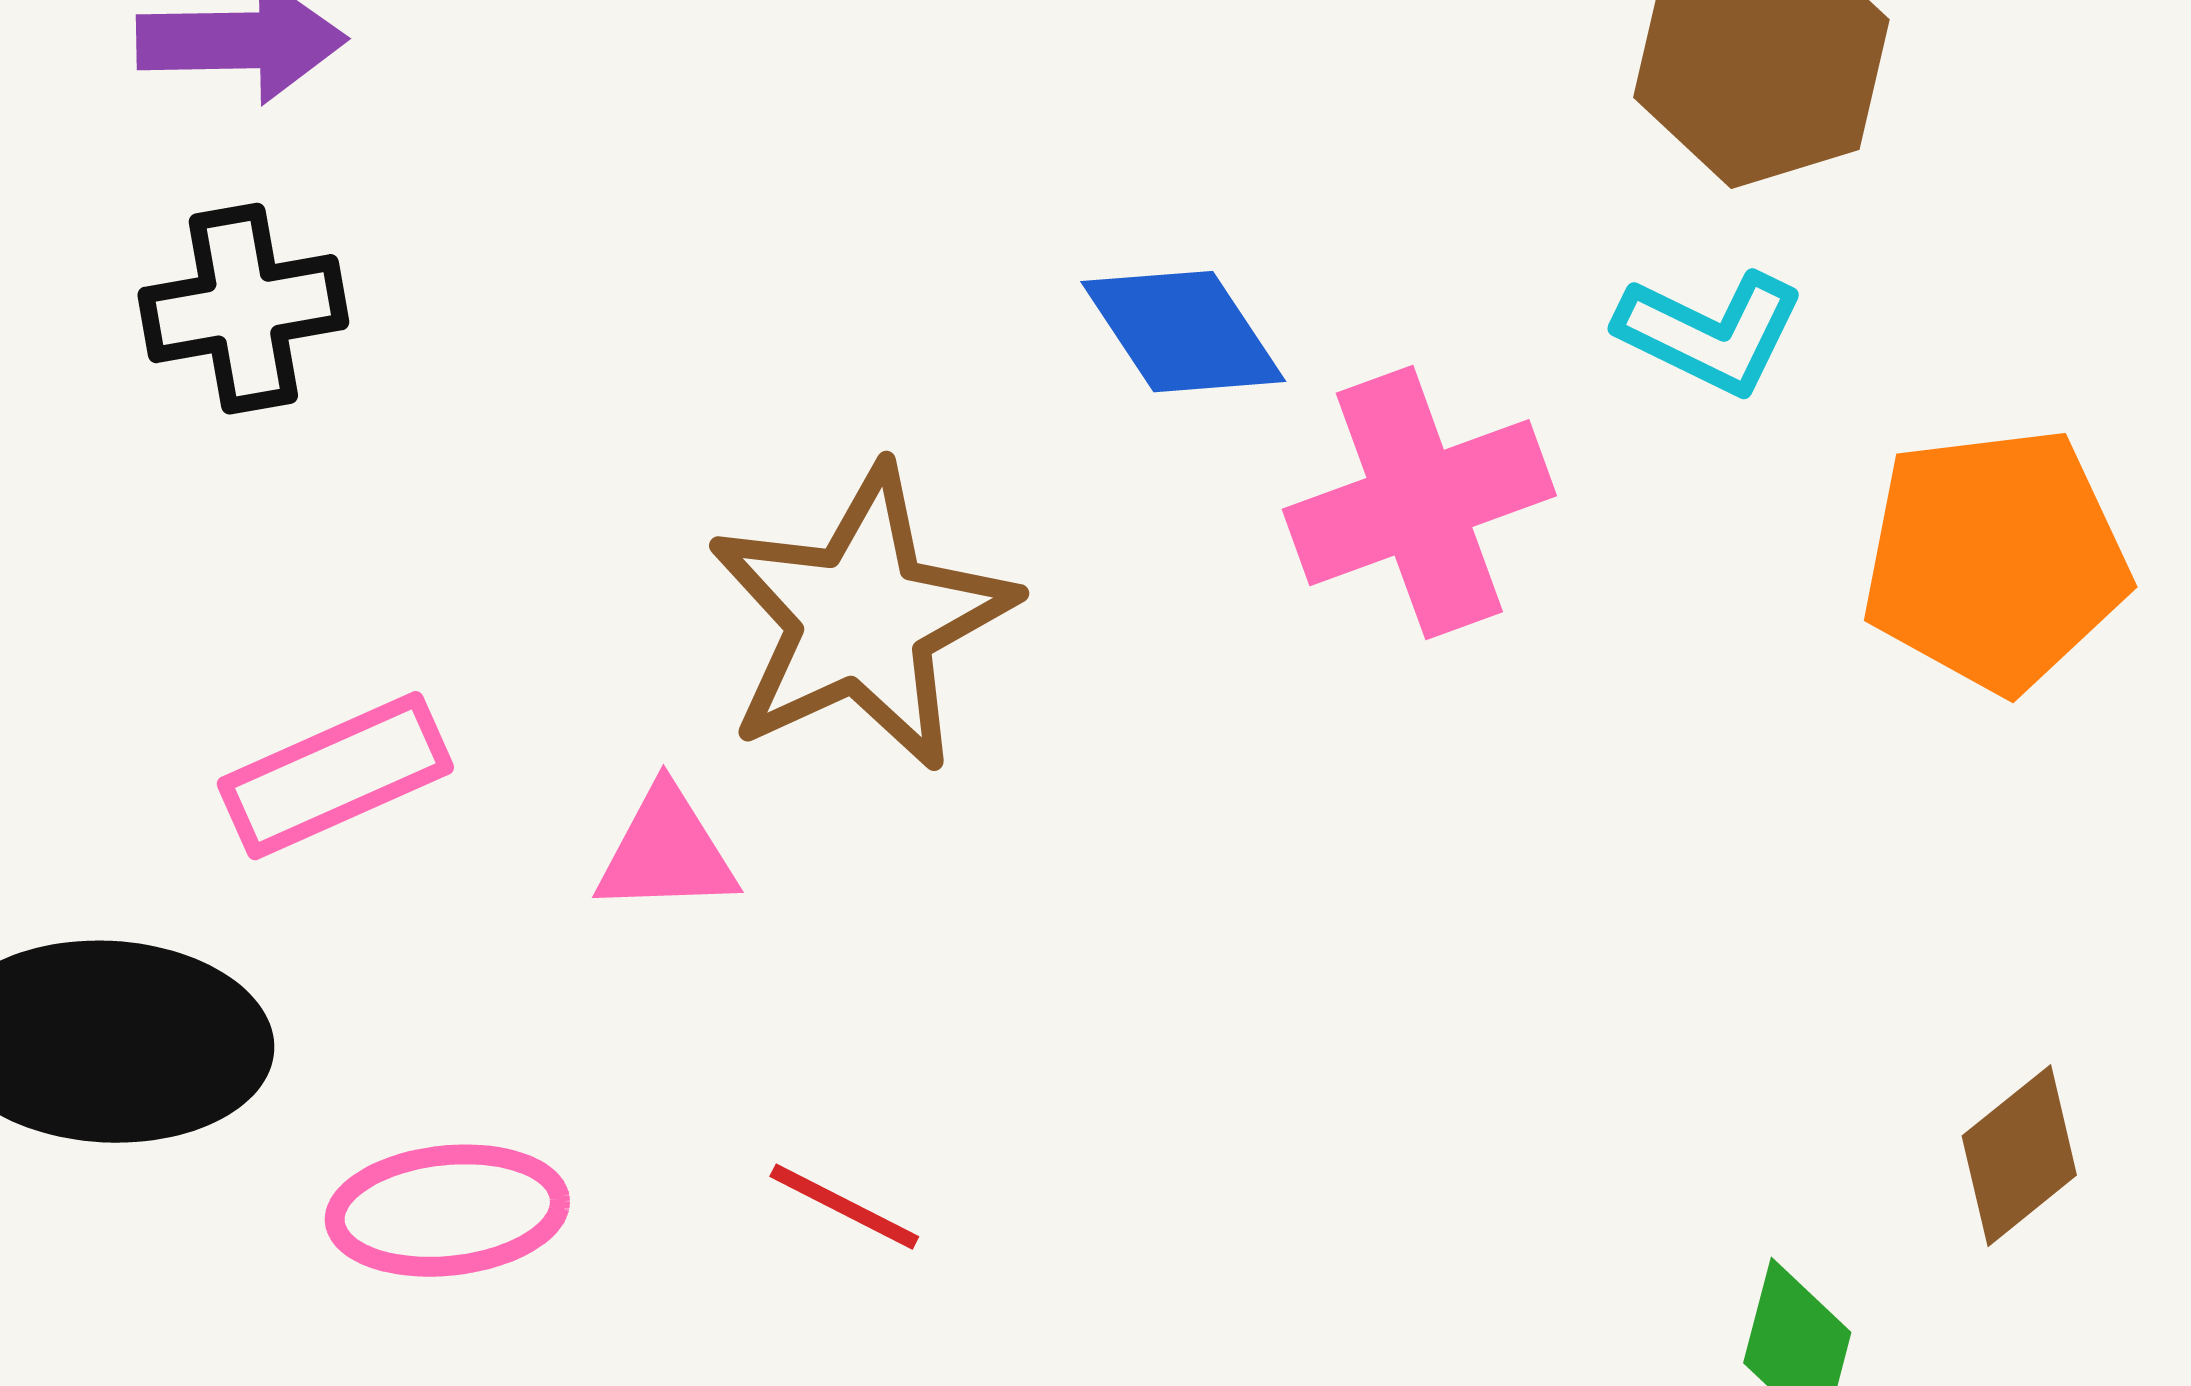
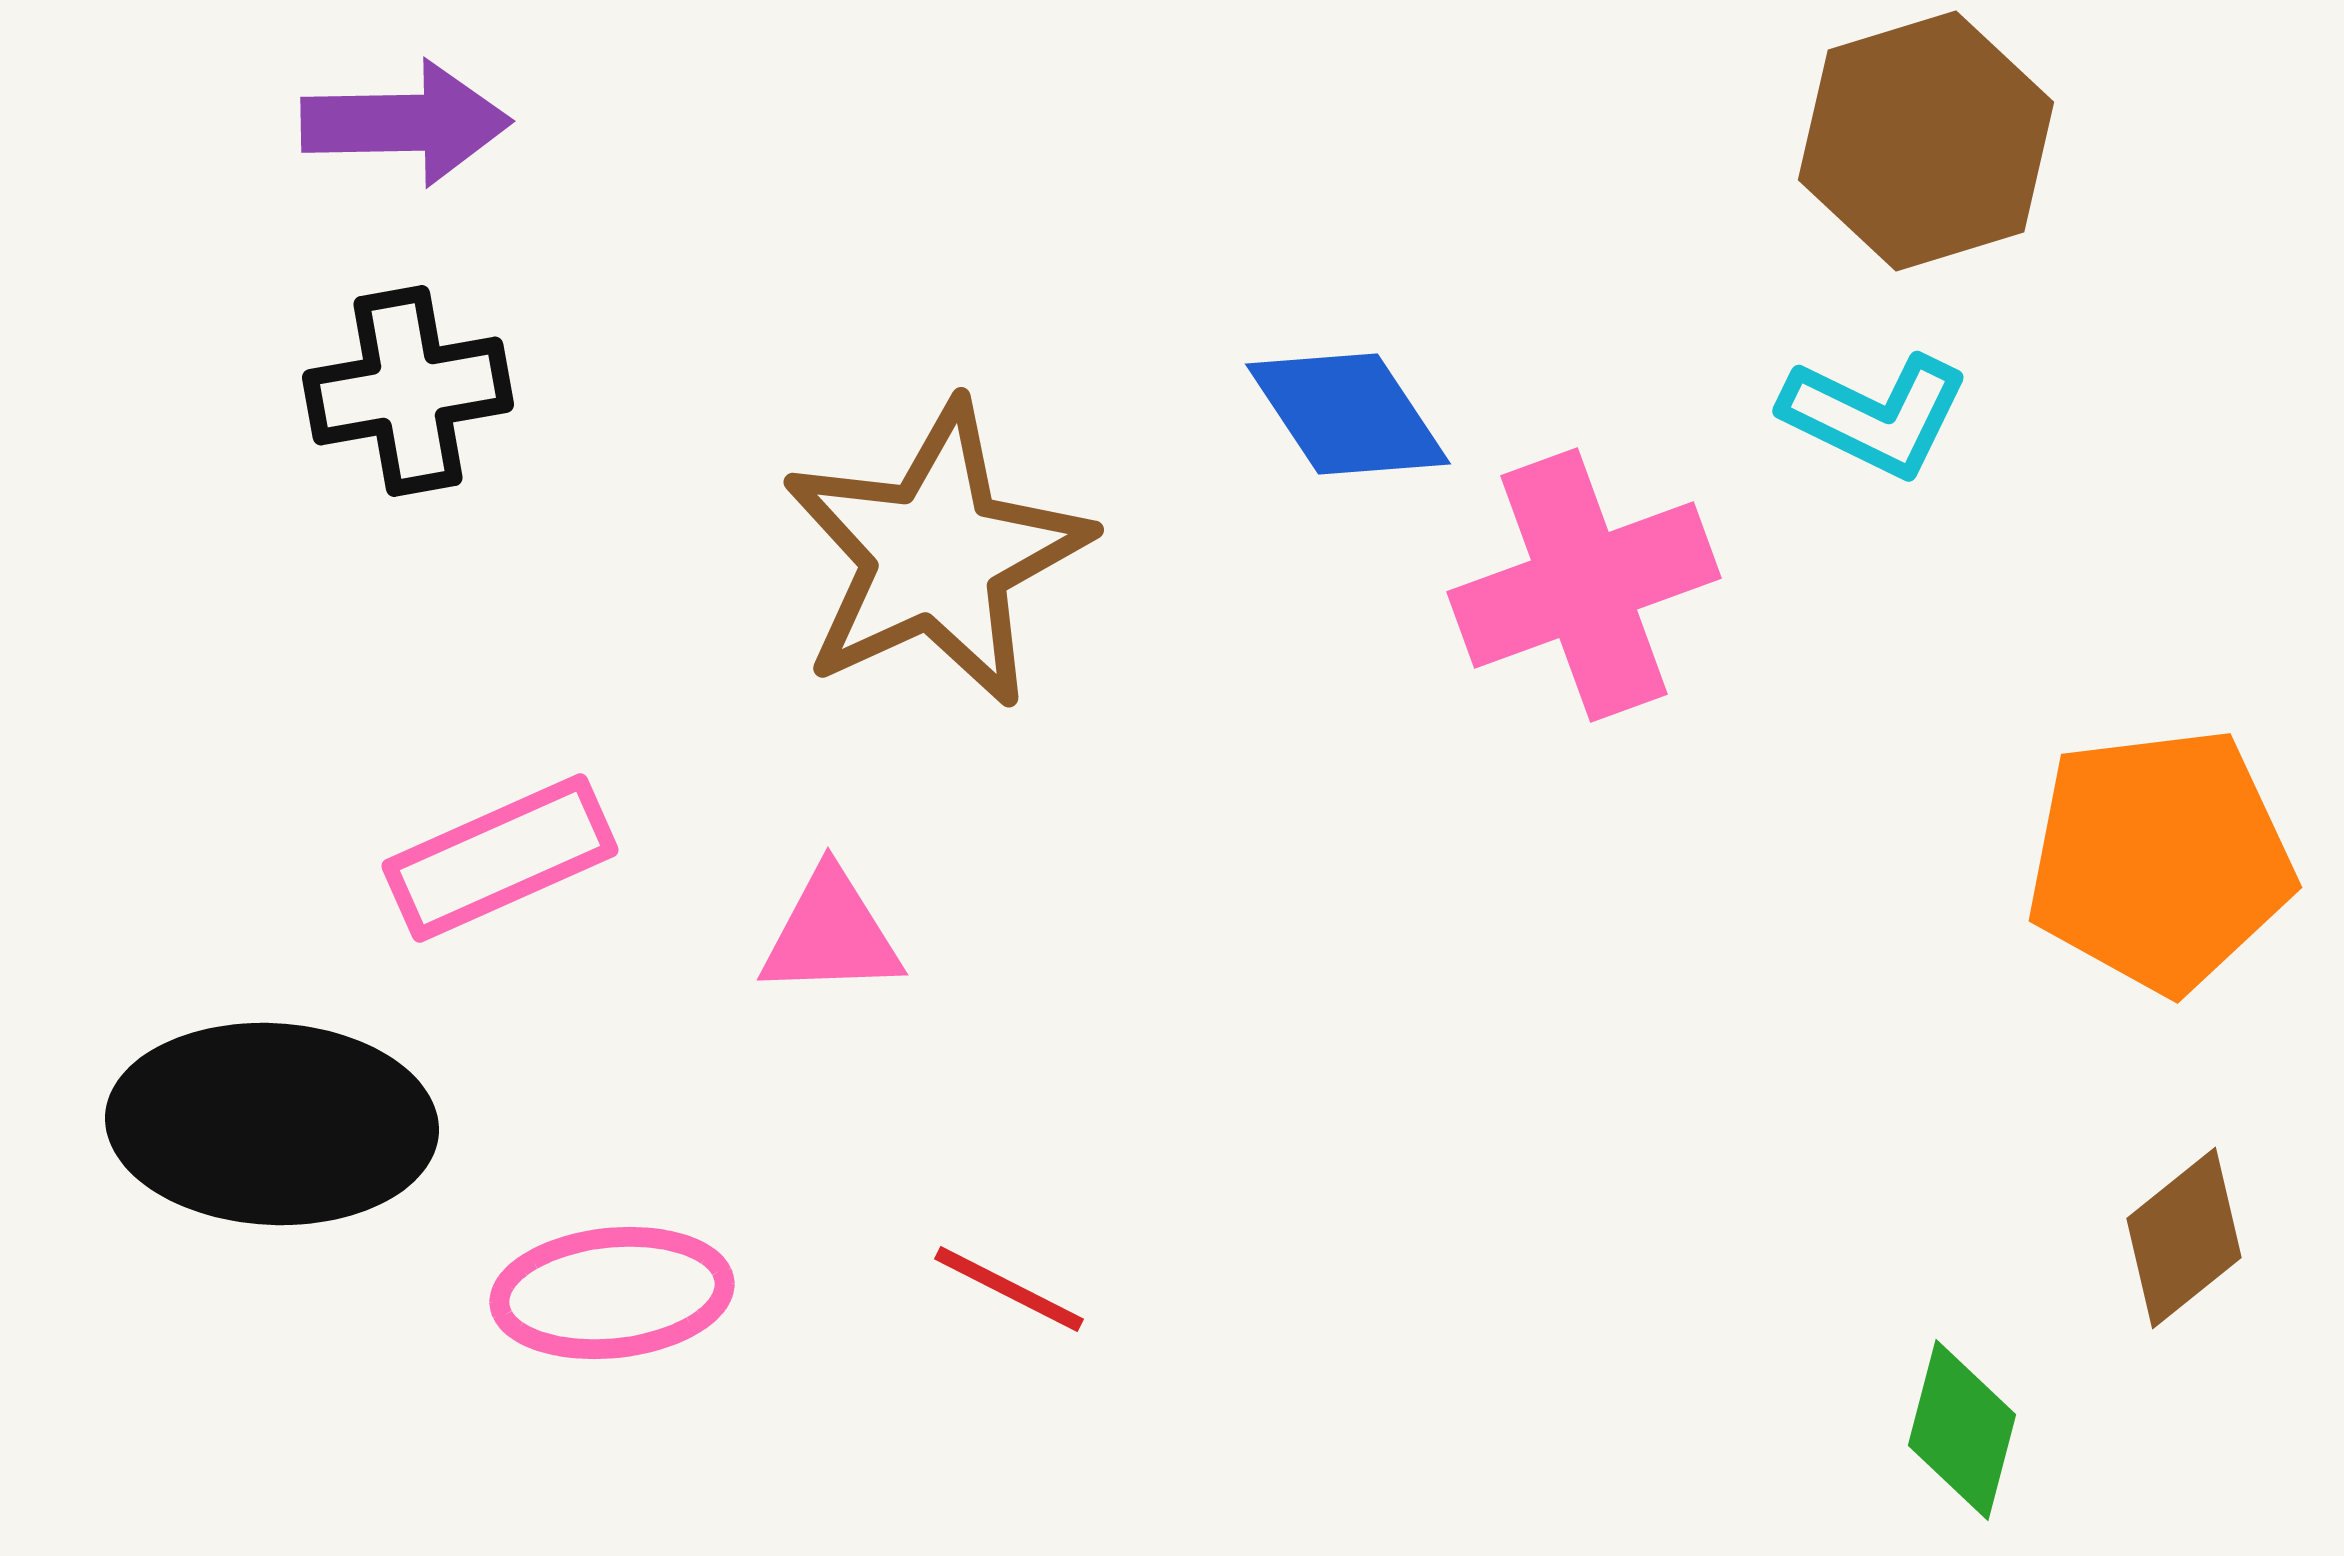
orange pentagon: (1995, 560) -> (2160, 860), moved
brown star: (861, 619) -> (936, 555), moved

